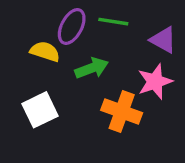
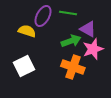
purple triangle: (163, 40) -> (88, 29), moved
green arrow: (92, 68) -> (71, 41), moved

